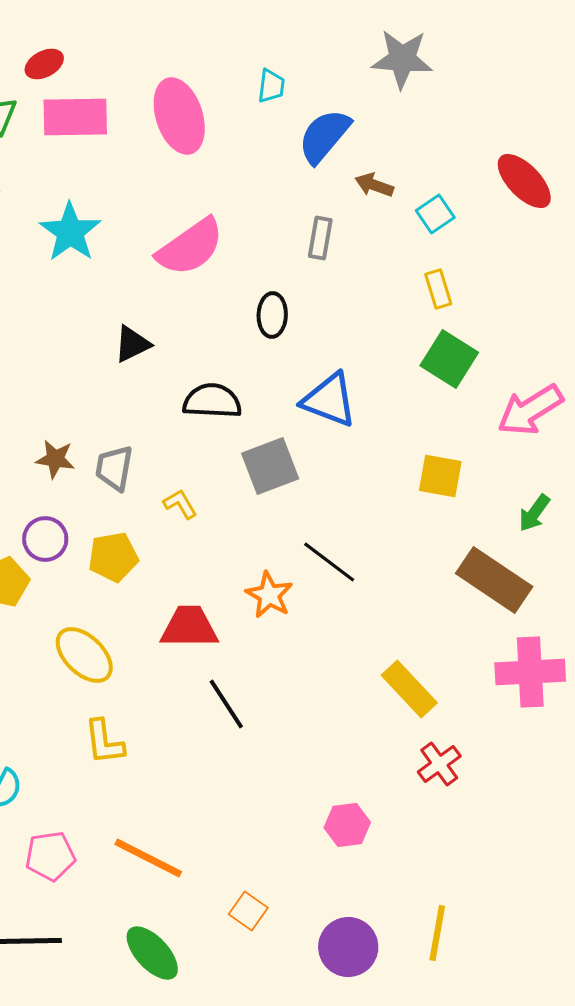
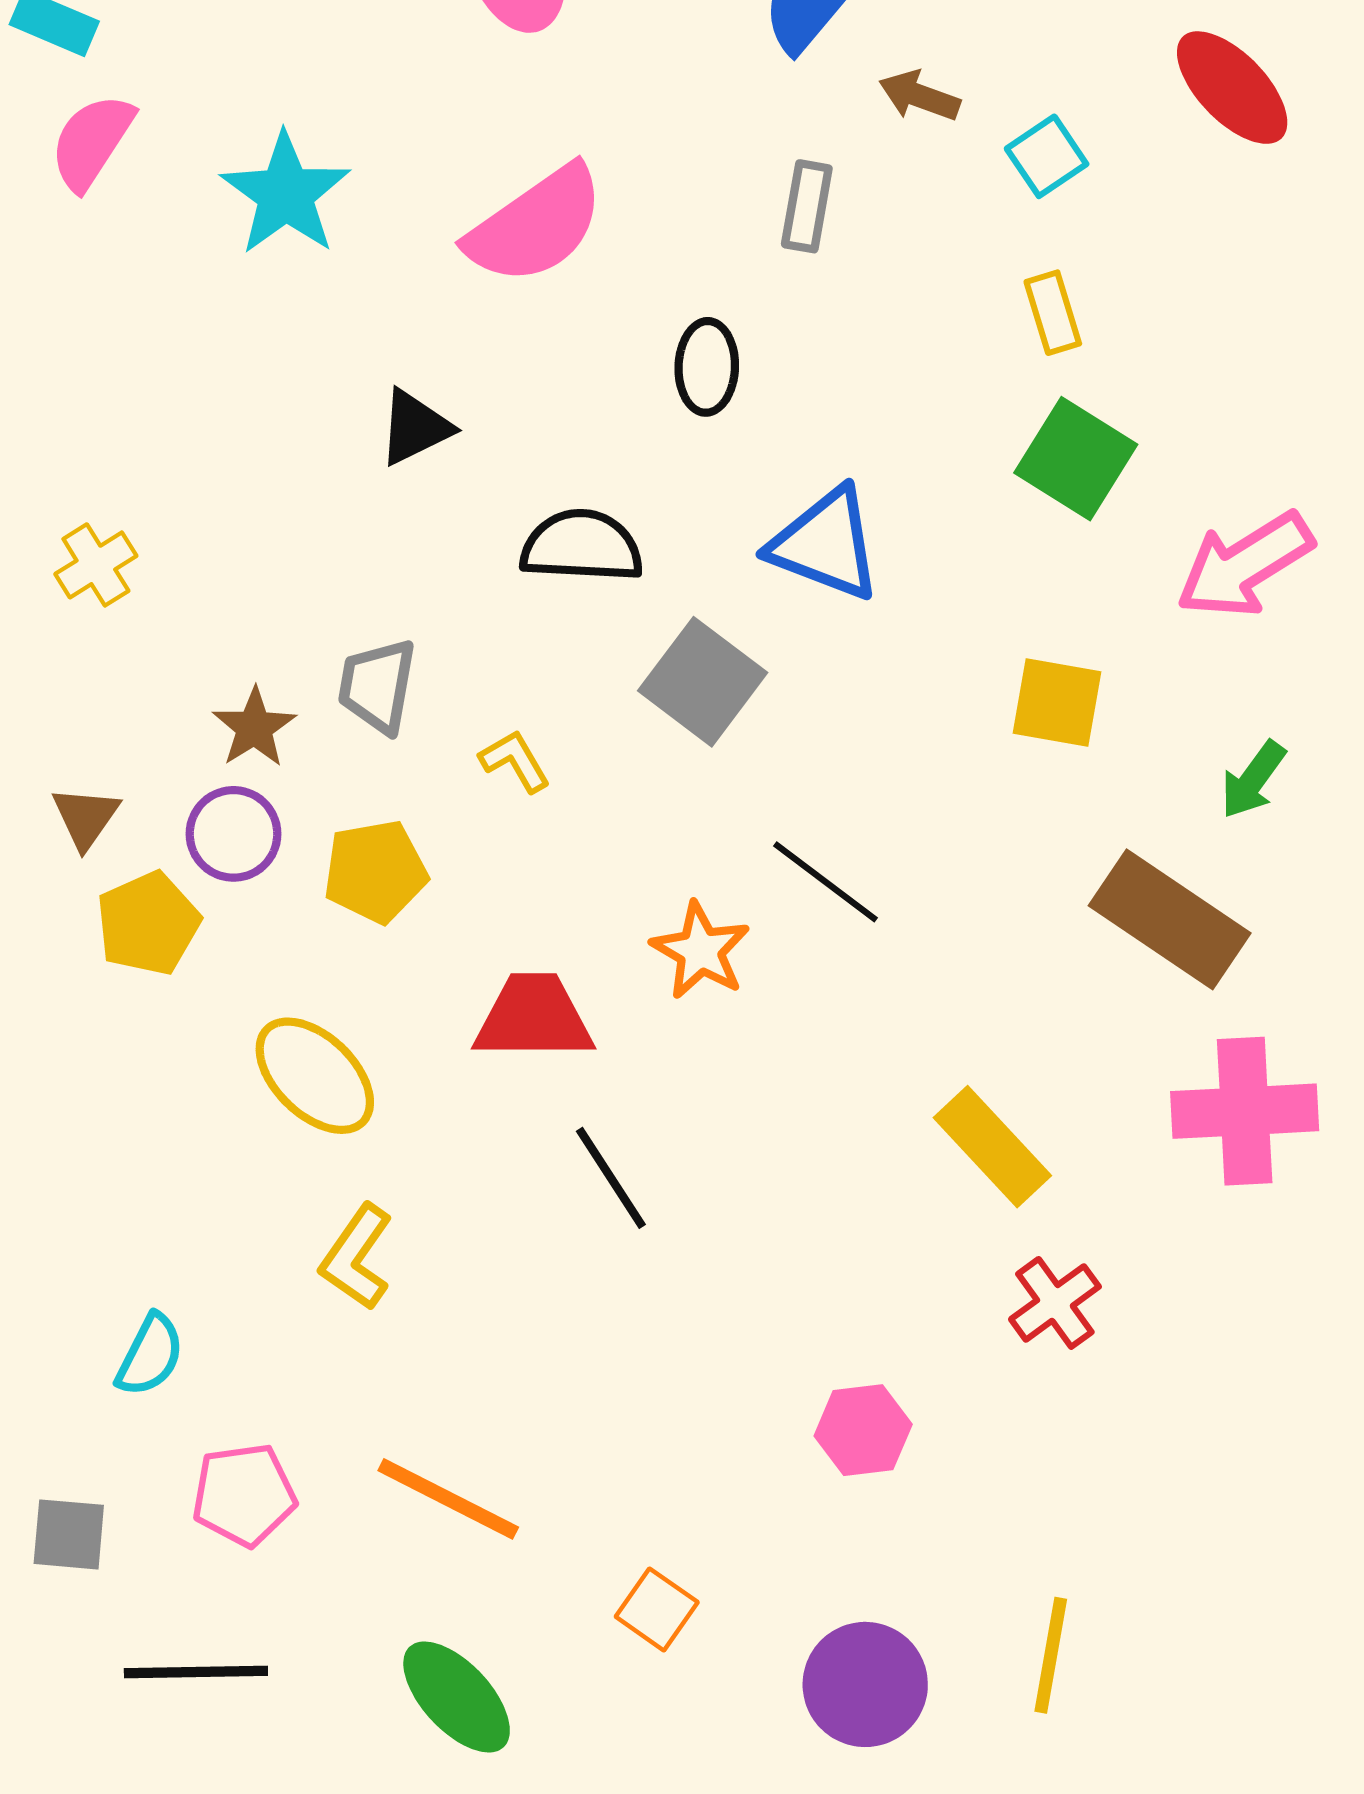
brown star: (55, 459) -> (254, 728), moved, turned 30
gray square: (270, 466) -> (703, 682), turned -32
yellow L-shape: (104, 742) -> (357, 1257), turned 42

